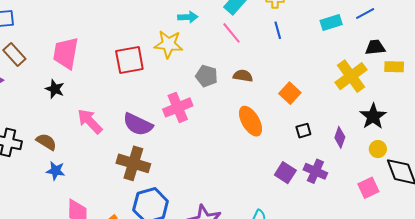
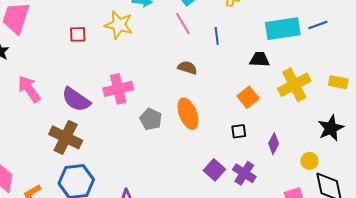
cyan rectangle: (331, 22) -> (283, 29), size x1.6
blue line: (278, 30) -> (217, 36), moved
black trapezoid: (375, 47) -> (259, 59), moved
red square: (129, 60) -> (78, 34), size x0.6
gray pentagon: (207, 76) -> (151, 119), moved
orange square: (290, 93) -> (248, 97), moved
black star: (373, 116) -> (331, 128), moved

